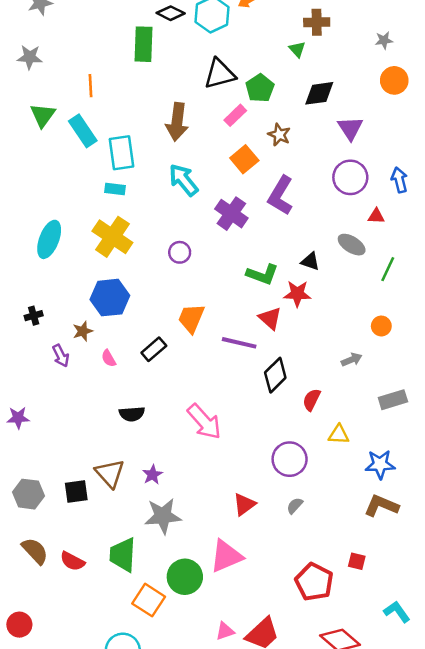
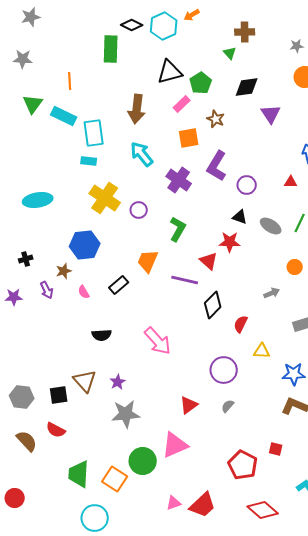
cyan rectangle: (83, 131) -> (64, 116), turned -30
orange square: (244, 159) -> (189, 138), turned 30
purple circle: (350, 177) -> (247, 185), moved, size x0.7
yellow cross: (112, 237) -> (105, 198), moved
cyan ellipse: (49, 239) -> (38, 200), turned 60
gray ellipse: (352, 245) -> (271, 226), moved
green L-shape: (262, 274) -> (178, 229), moved, turned -80
purple star: (18, 418) -> (14, 297), moved
green trapezoid: (123, 555) -> (79, 474), moved
red semicircle: (72, 561) -> (56, 430), moved

